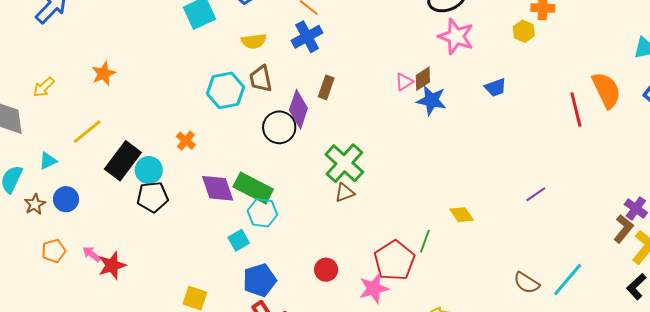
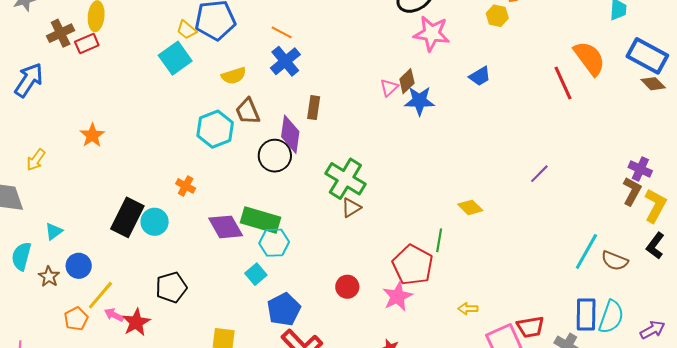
yellow line: (87, 132) -> (100, 295), moved
black pentagon: (152, 197) -> (171, 287), moved
brown semicircle: (527, 283) -> (615, 261), moved

